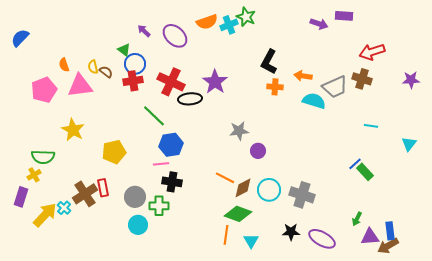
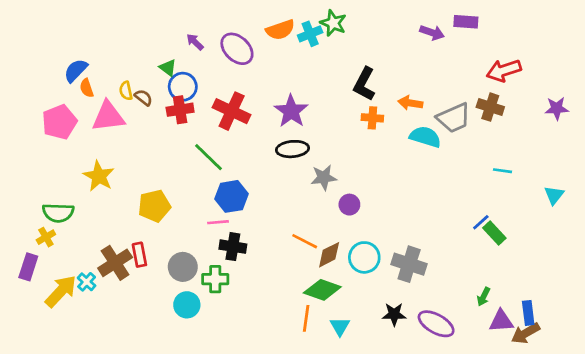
blue semicircle: (20, 38) -> (76, 70), moved
black ellipse: (190, 99) -> (292, 149), moved

